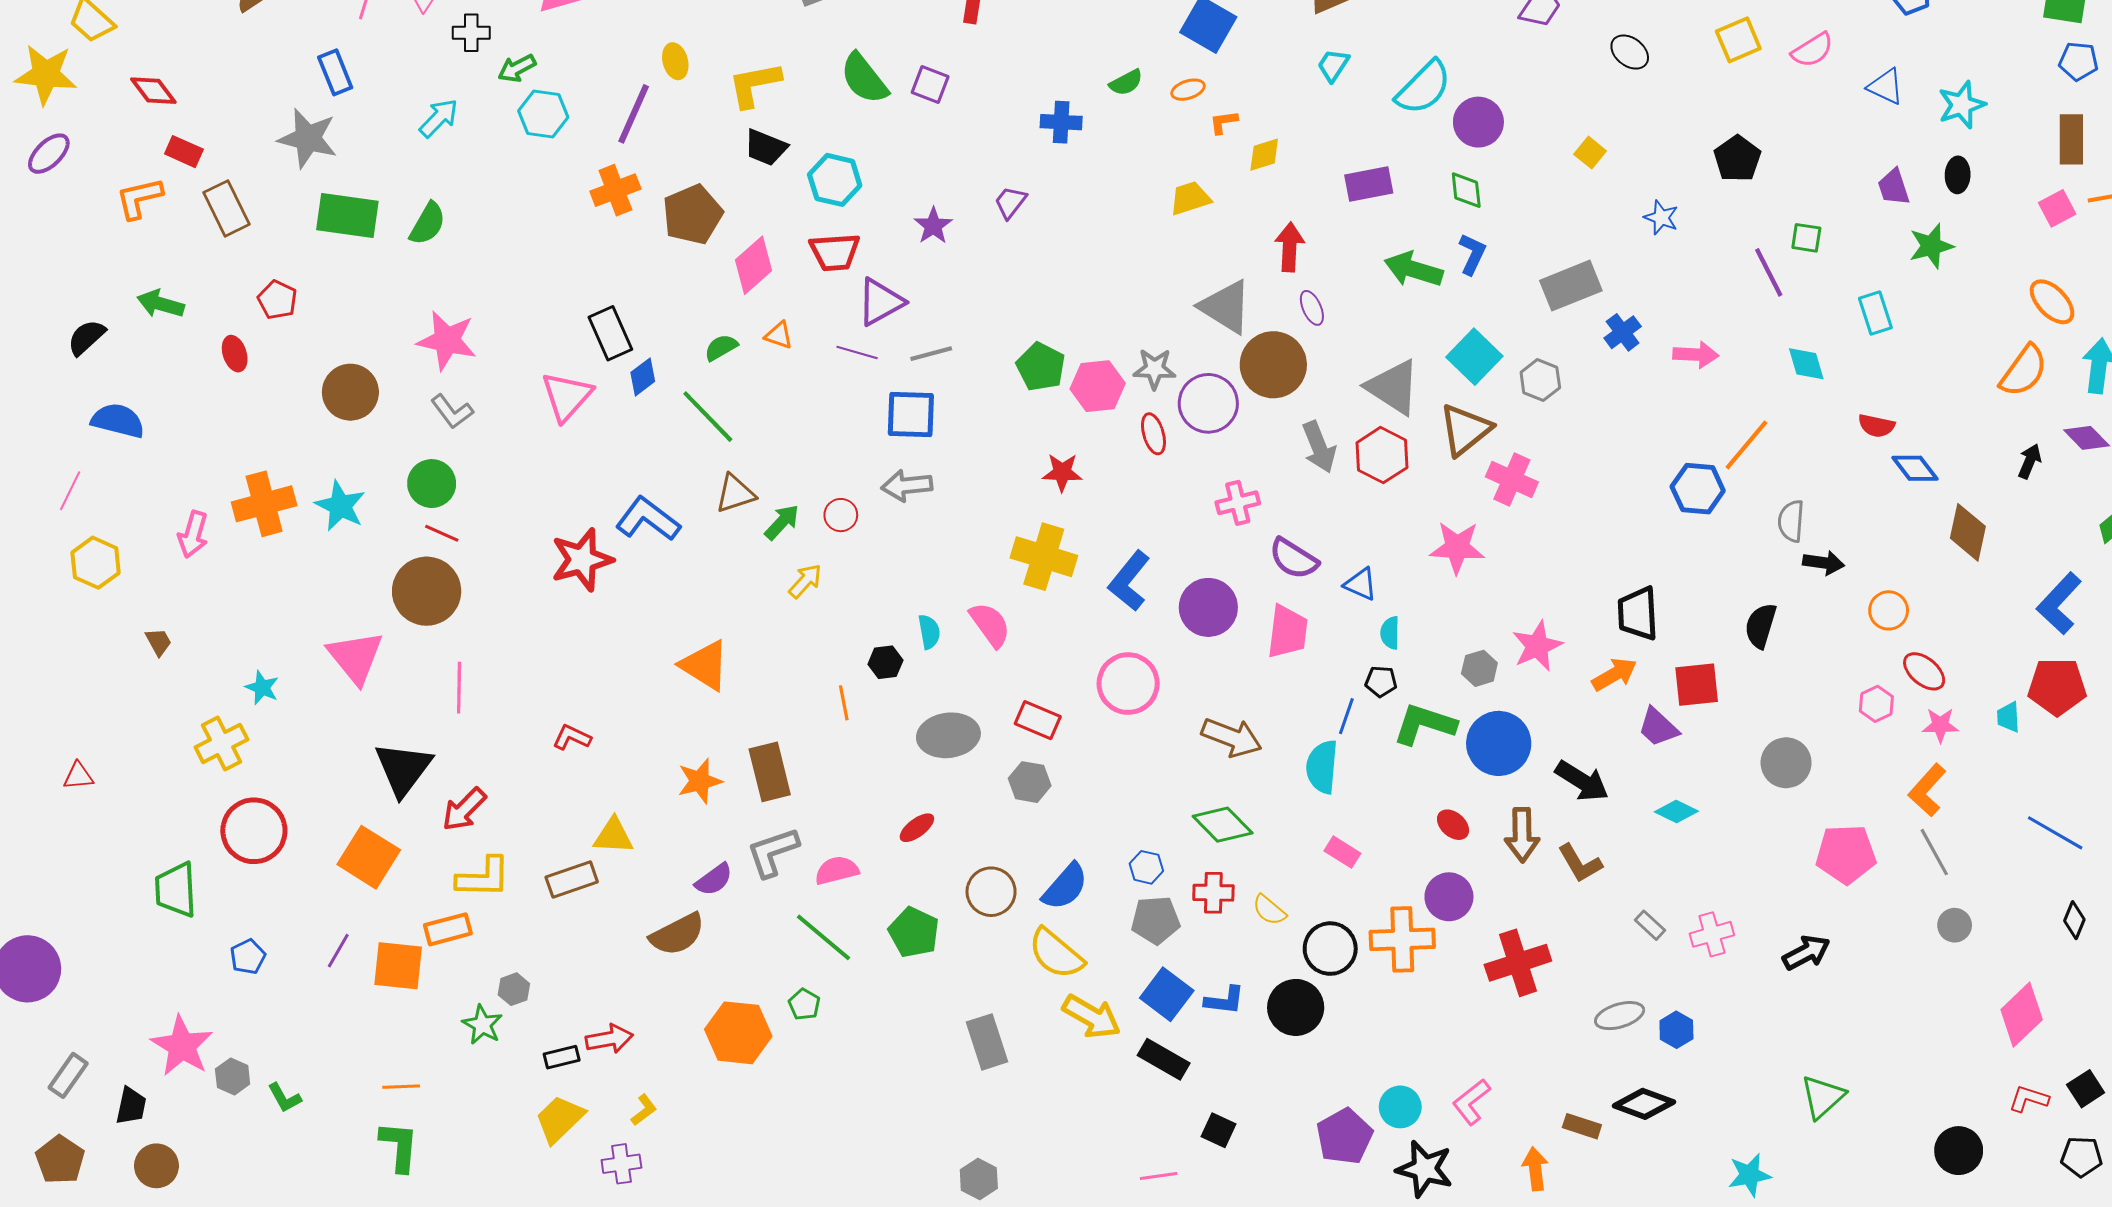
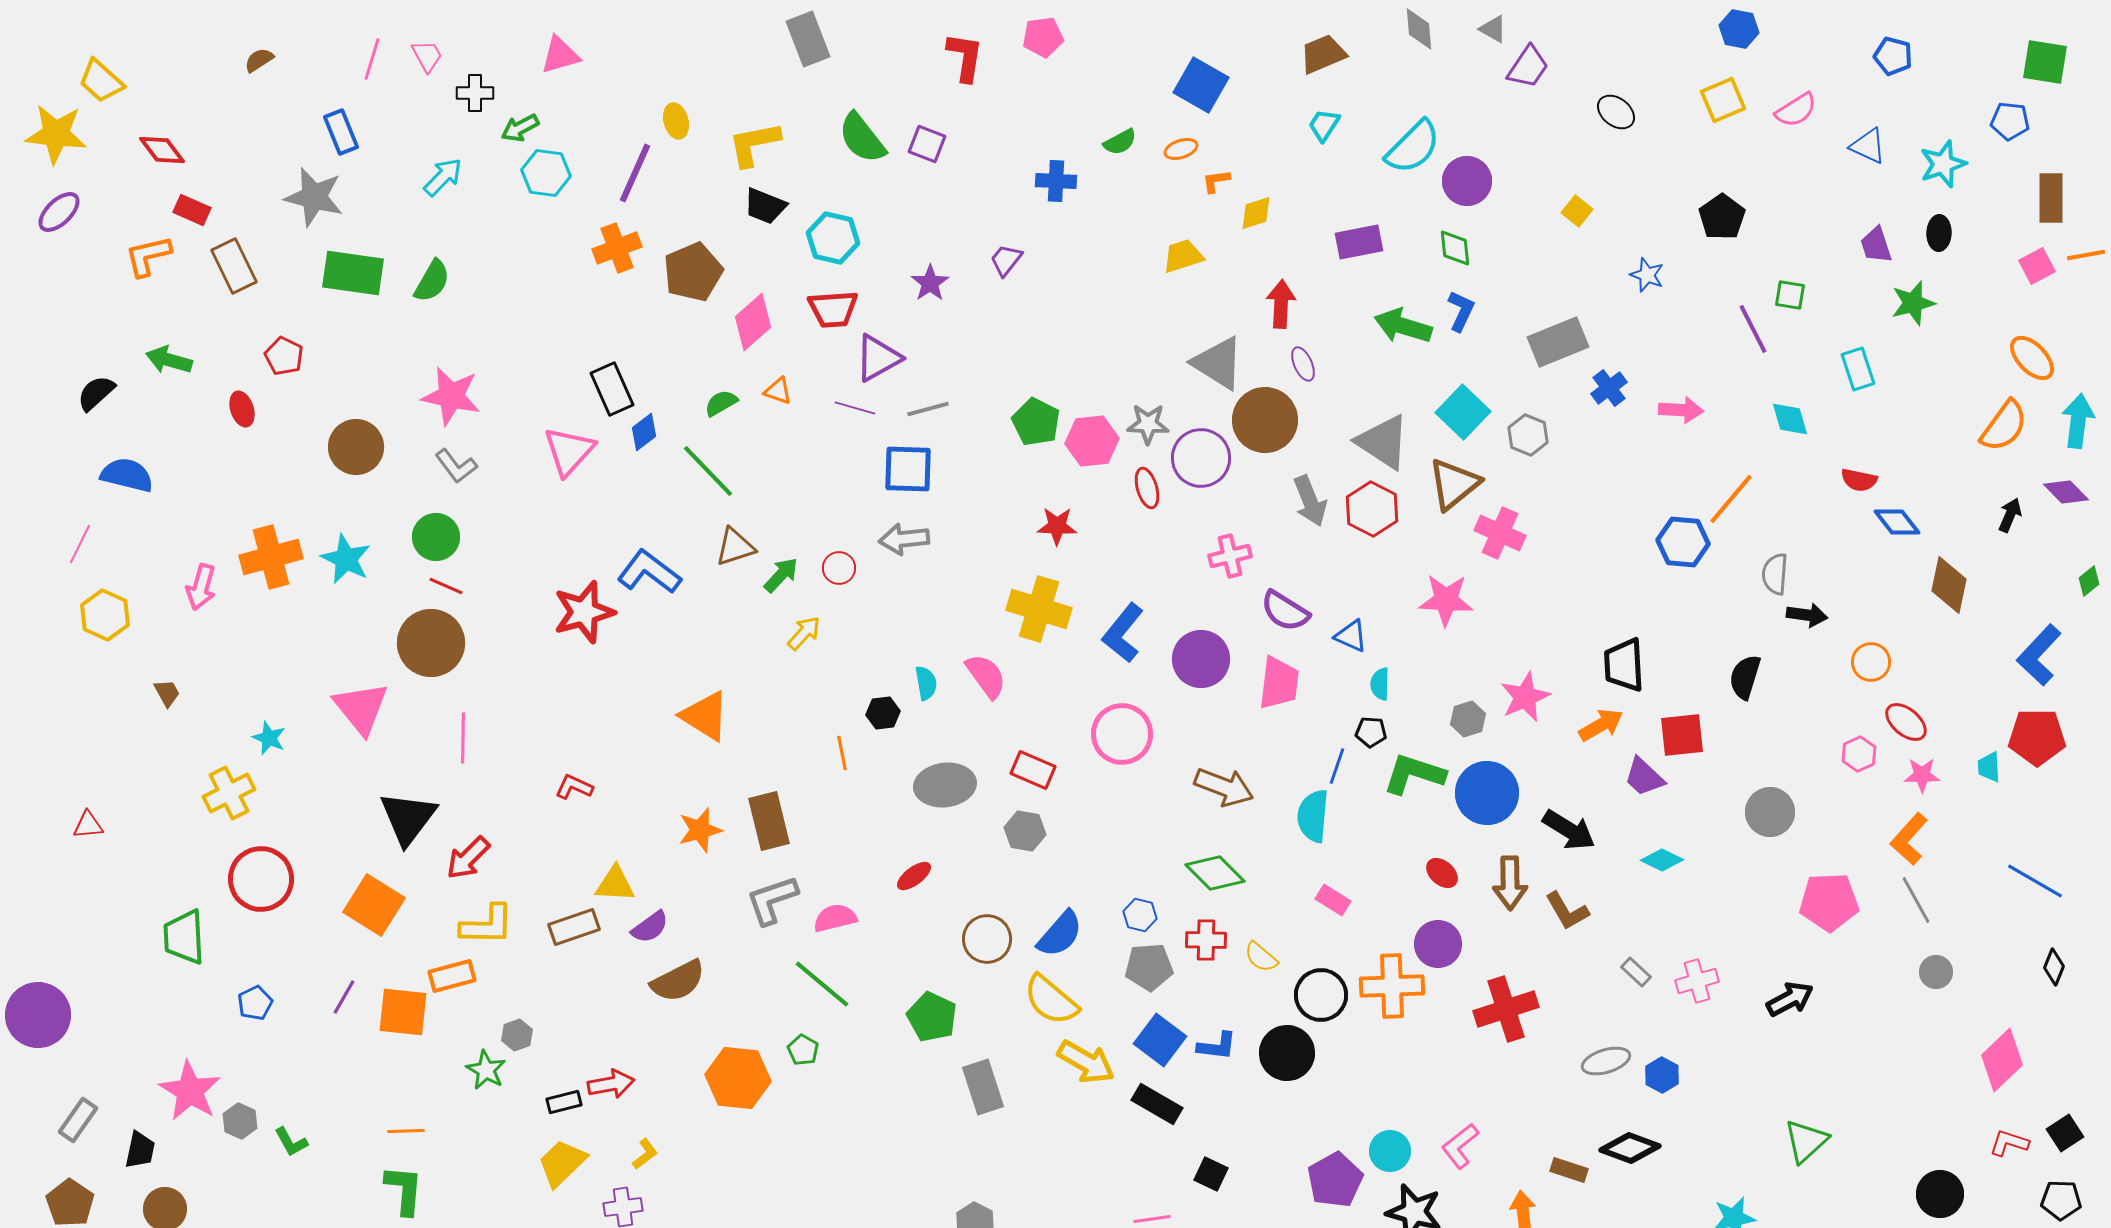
blue pentagon: (2078, 61) -> (2010, 121), moved
purple semicircle: (714, 880) -> (650, 927), moved
green pentagon: (914, 932) -> (932, 1017), moved

